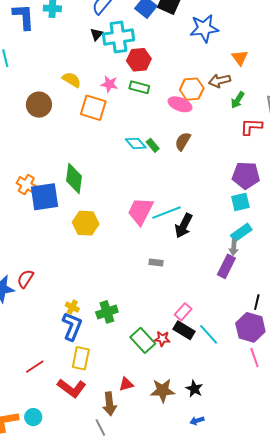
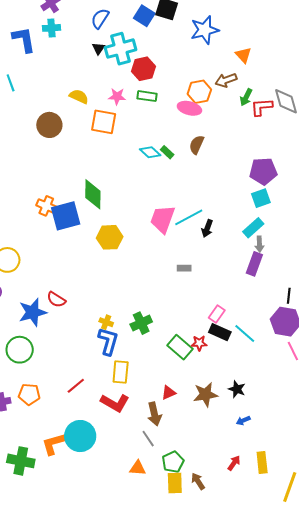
red L-shape: (251, 127) -> (262, 107), moved
black arrow: (184, 226) -> (207, 228), size x0.7
cyan rectangle: (241, 232) -> (253, 228), moved
red semicircle: (25, 279) -> (56, 300), turned -84
cyan circle: (33, 417) -> (80, 436), size x1.8

